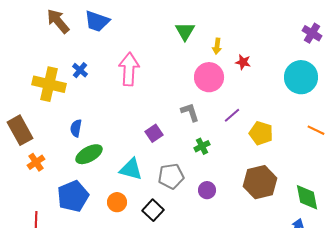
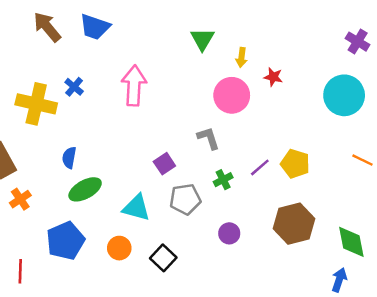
purple line: (232, 115) -> (260, 167), moved
gray pentagon: (171, 176) -> (185, 199), moved

